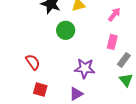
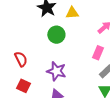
purple star: (85, 68) -> (56, 71), moved

